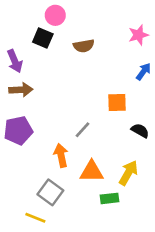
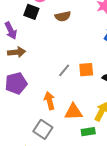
orange square: (117, 102) -> (86, 70), moved
gray line: (82, 130) -> (64, 70), moved

